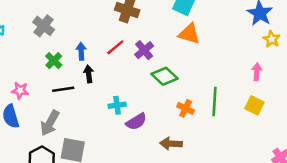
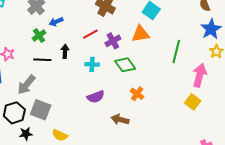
orange triangle: (189, 34) -> (140, 34), moved, turned -36
blue arrow: (81, 51) -> (56, 22), moved, turned -120
pink arrow: (257, 72) -> (200, 75), size x1.6
green line: (214, 101) -> (176, 52), moved
cyan cross: (117, 105) -> (92, 64), moved

